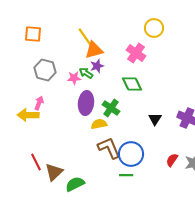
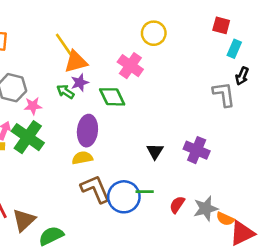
pink star: (74, 78) -> (33, 106), moved
green diamond: (132, 84) -> (112, 97), moved
purple ellipse: (86, 103) -> (87, 131), moved
green cross: (111, 108) -> (28, 137), moved, size x1.4
green line: (126, 175) -> (145, 192), moved

